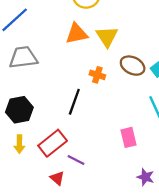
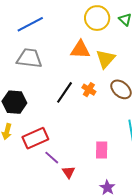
black line: (74, 102) -> (64, 92), moved
red triangle: (57, 178) -> (69, 172), moved

